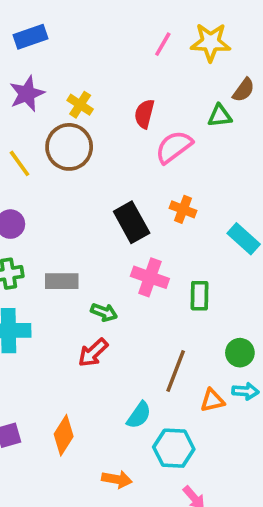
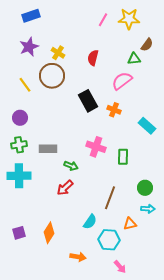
pink semicircle: (174, 147) -> (122, 81), moved
black rectangle: (132, 222) -> (88, 101), moved
orange triangle: (212, 400) -> (130, 224), moved

